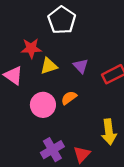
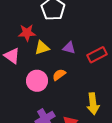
purple triangle: (81, 66) -> (69, 48), turned -32

